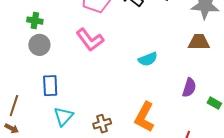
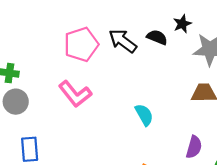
cyan semicircle: (148, 59) -> (144, 115), turned -96

